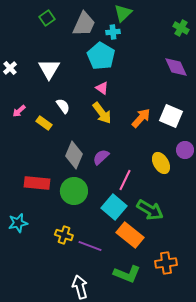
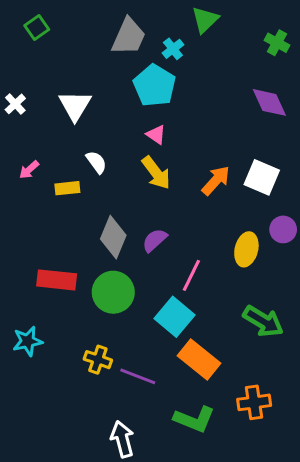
green triangle: (123, 13) -> (205, 20), moved
green square: (47, 18) -> (37, 27), moved
cyan cross: (113, 32) -> (173, 49), turned -32
yellow rectangle: (44, 123) -> (67, 188), turned -42
yellow ellipse: (161, 163) -> (246, 249), turned 45
green arrow: (150, 210) -> (263, 321), moved

